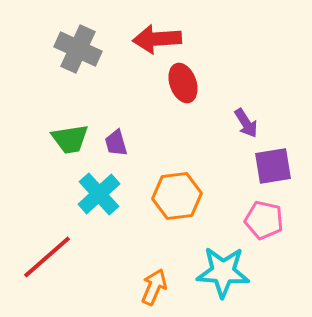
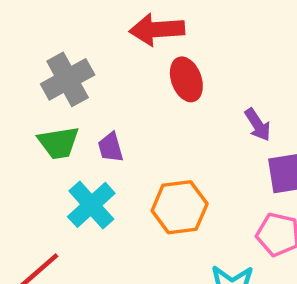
gray cross: (78, 49) -> (68, 79), moved, turned 36

